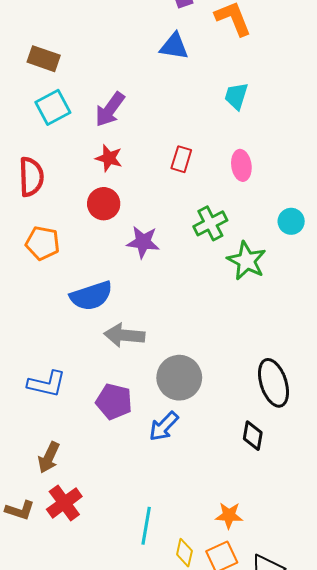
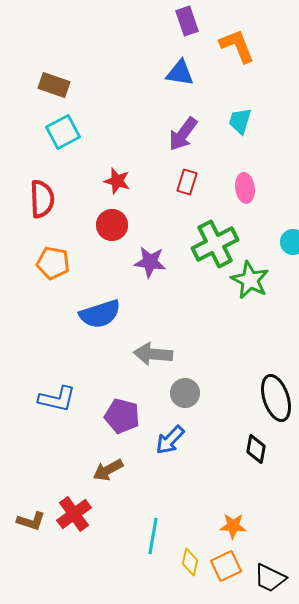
purple arrow: (110, 109) -> (183, 134), moved
green cross: (210, 223) -> (215, 244), size x1.4
gray arrow: (124, 335) -> (153, 354), moved
gray circle: (179, 378) -> (185, 393), size x0.7
brown arrow: (49, 457) -> (108, 470), moved, turned 36

